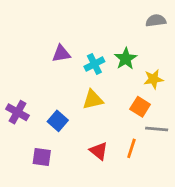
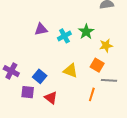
yellow triangle: (93, 100) -> (70, 71), moved, turned 35
red triangle: (99, 151) -> (51, 98), moved
purple square: (42, 157) -> (28, 92), moved

